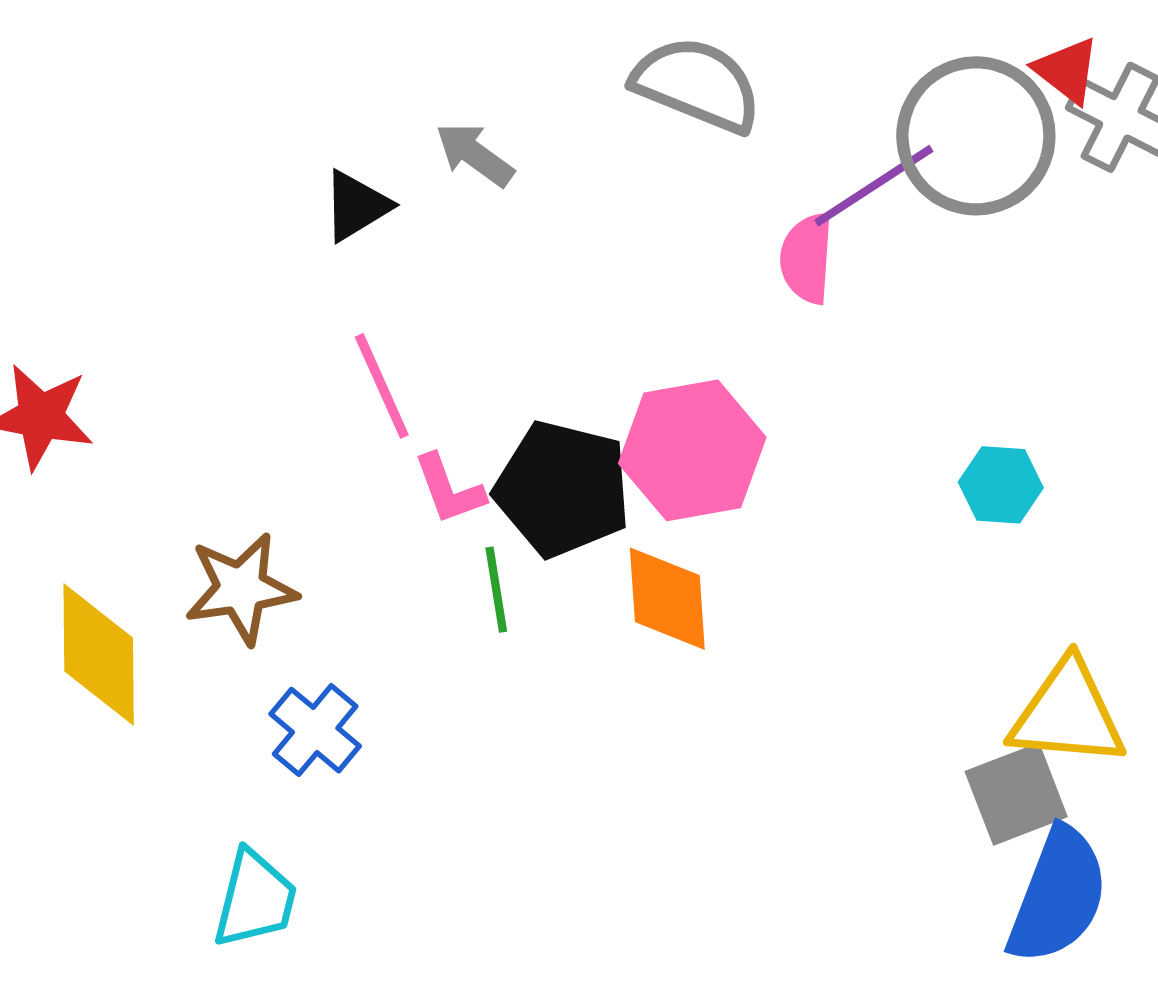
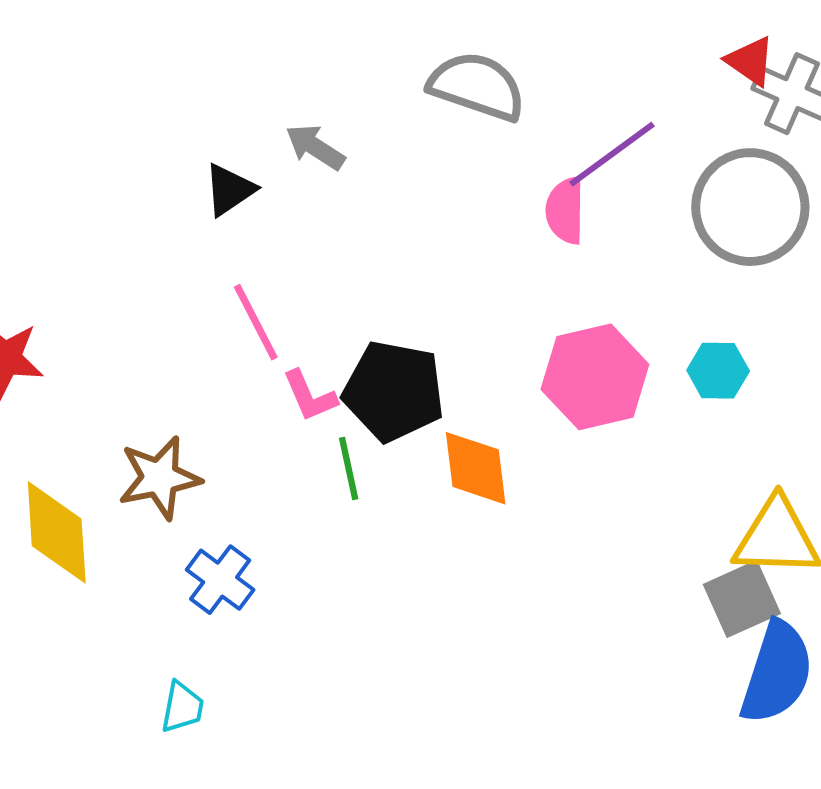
gray circle: (976, 136) -> (750, 207), moved
pink hexagon: (692, 450) -> (595, 377), moved
cyan trapezoid: (255, 899) -> (182, 707), size x0.7

